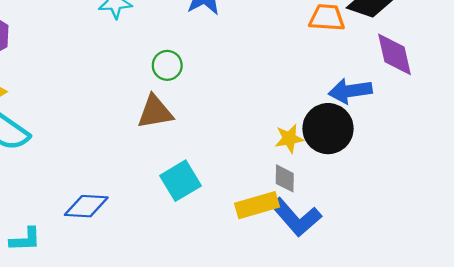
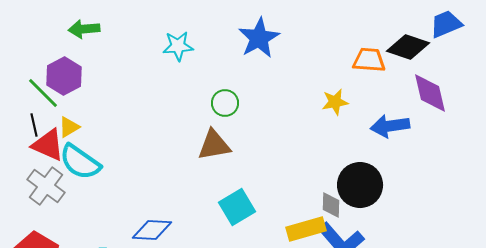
black circle: (328, 129) -> (360, 185), moved
yellow star: (289, 139) -> (335, 102), moved

